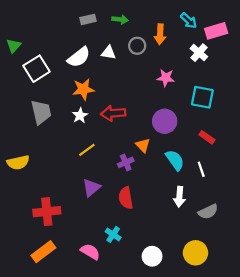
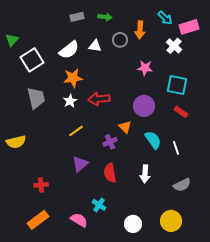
red rectangle: (207, 137) -> (181, 112), moved
white arrow: (179, 197) -> (145, 174), moved
red cross: (47, 212) -> (41, 185), size x0.6

